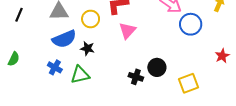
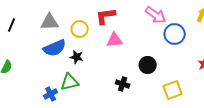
pink triangle: (127, 31) -> (115, 40), turned 42
blue cross: (55, 67) -> (51, 94), moved, turned 32
black circle: (157, 67) -> (148, 65), moved

